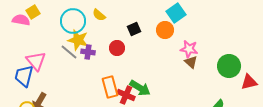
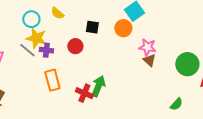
cyan circle: (73, 21) -> (31, 19), size x0.7
black square: (134, 29) -> (92, 27), turned 32
orange rectangle: (110, 87) -> (52, 80), moved
green arrow: (140, 88) -> (98, 86), turned -100

